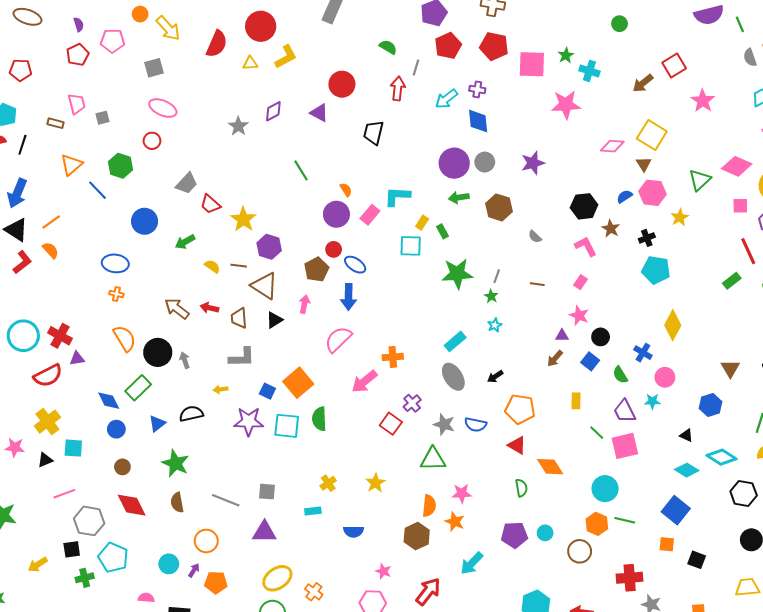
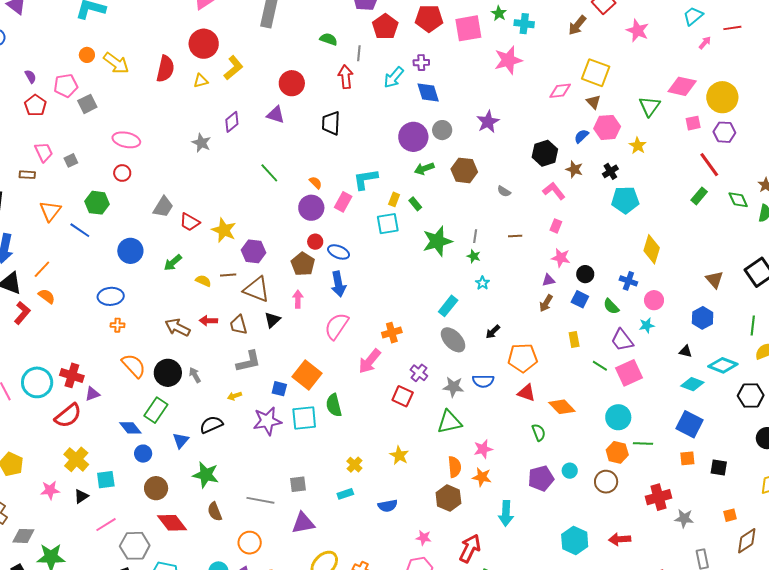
gray square: (154, 68) -> (87, 104), moved
brown circle: (122, 467) -> (156, 488), size x1.5
cyan arrow: (472, 563) -> (506, 513), turned -30

